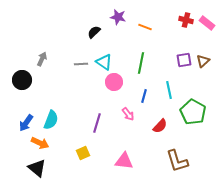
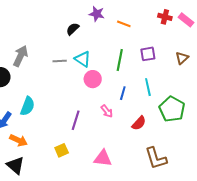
gray arrow: (42, 59) -> (20, 56), size x1.5
purple square: (184, 60) -> (148, 54), moved
cyan semicircle: (51, 120) -> (27, 106), moved

